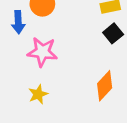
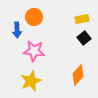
yellow star: (38, 94) -> (31, 81), size x1.5

